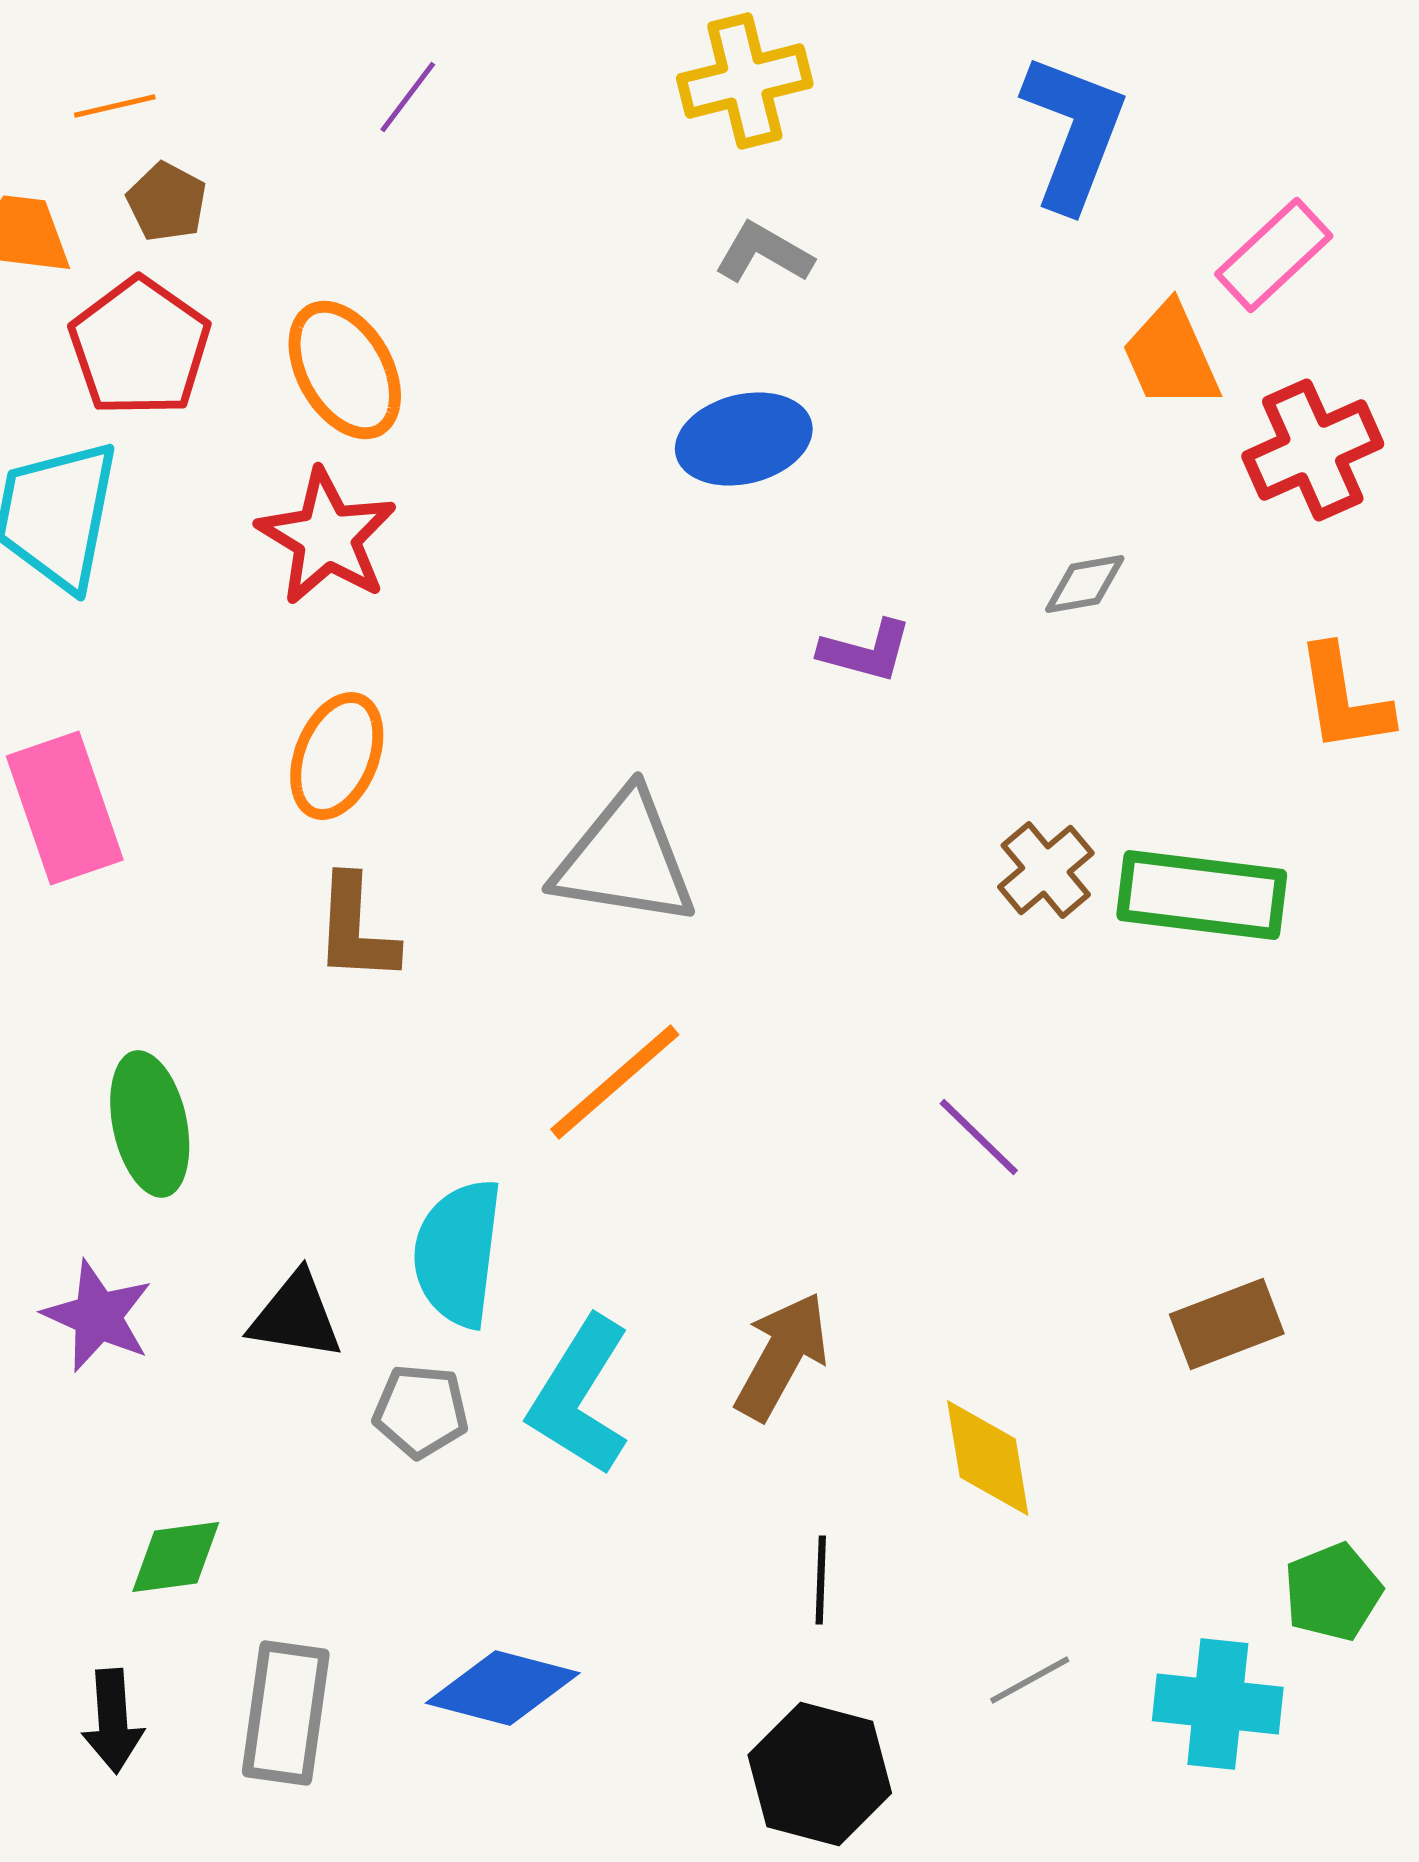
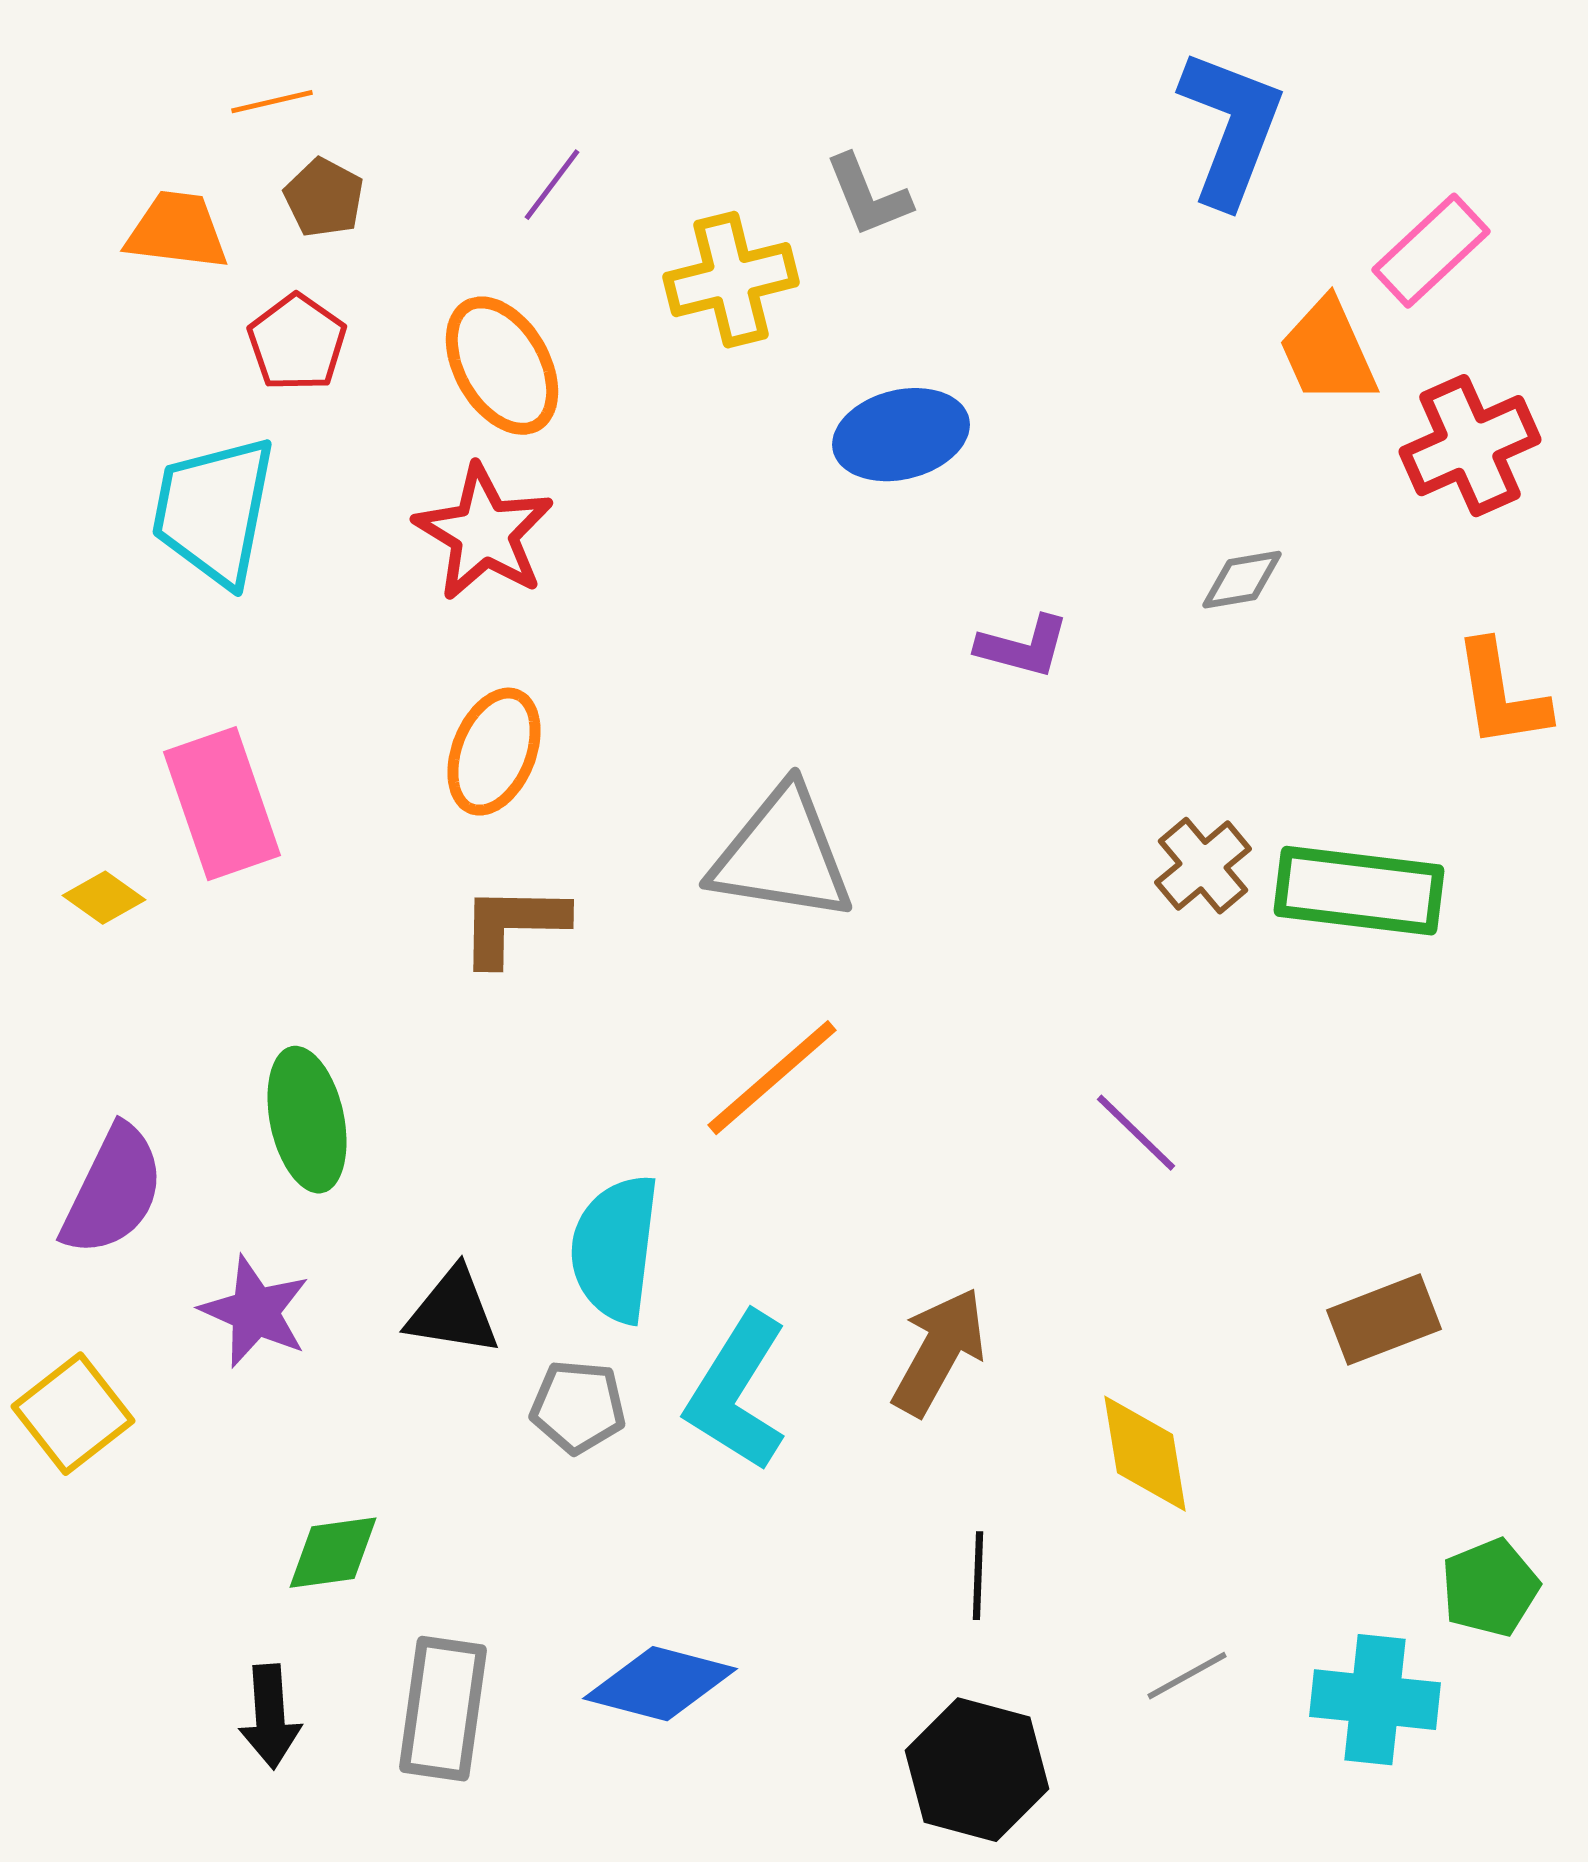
yellow cross: (745, 81) -> (731, 280), moved
purple line: (408, 97) -> (552, 185), moved
gray L-shape: (764, 253) -> (868, 196), moved, turned -142
red pentagon: (140, 347) -> (297, 343), size x0.7
brown L-shape: (356, 929) -> (513, 925), turned 88

